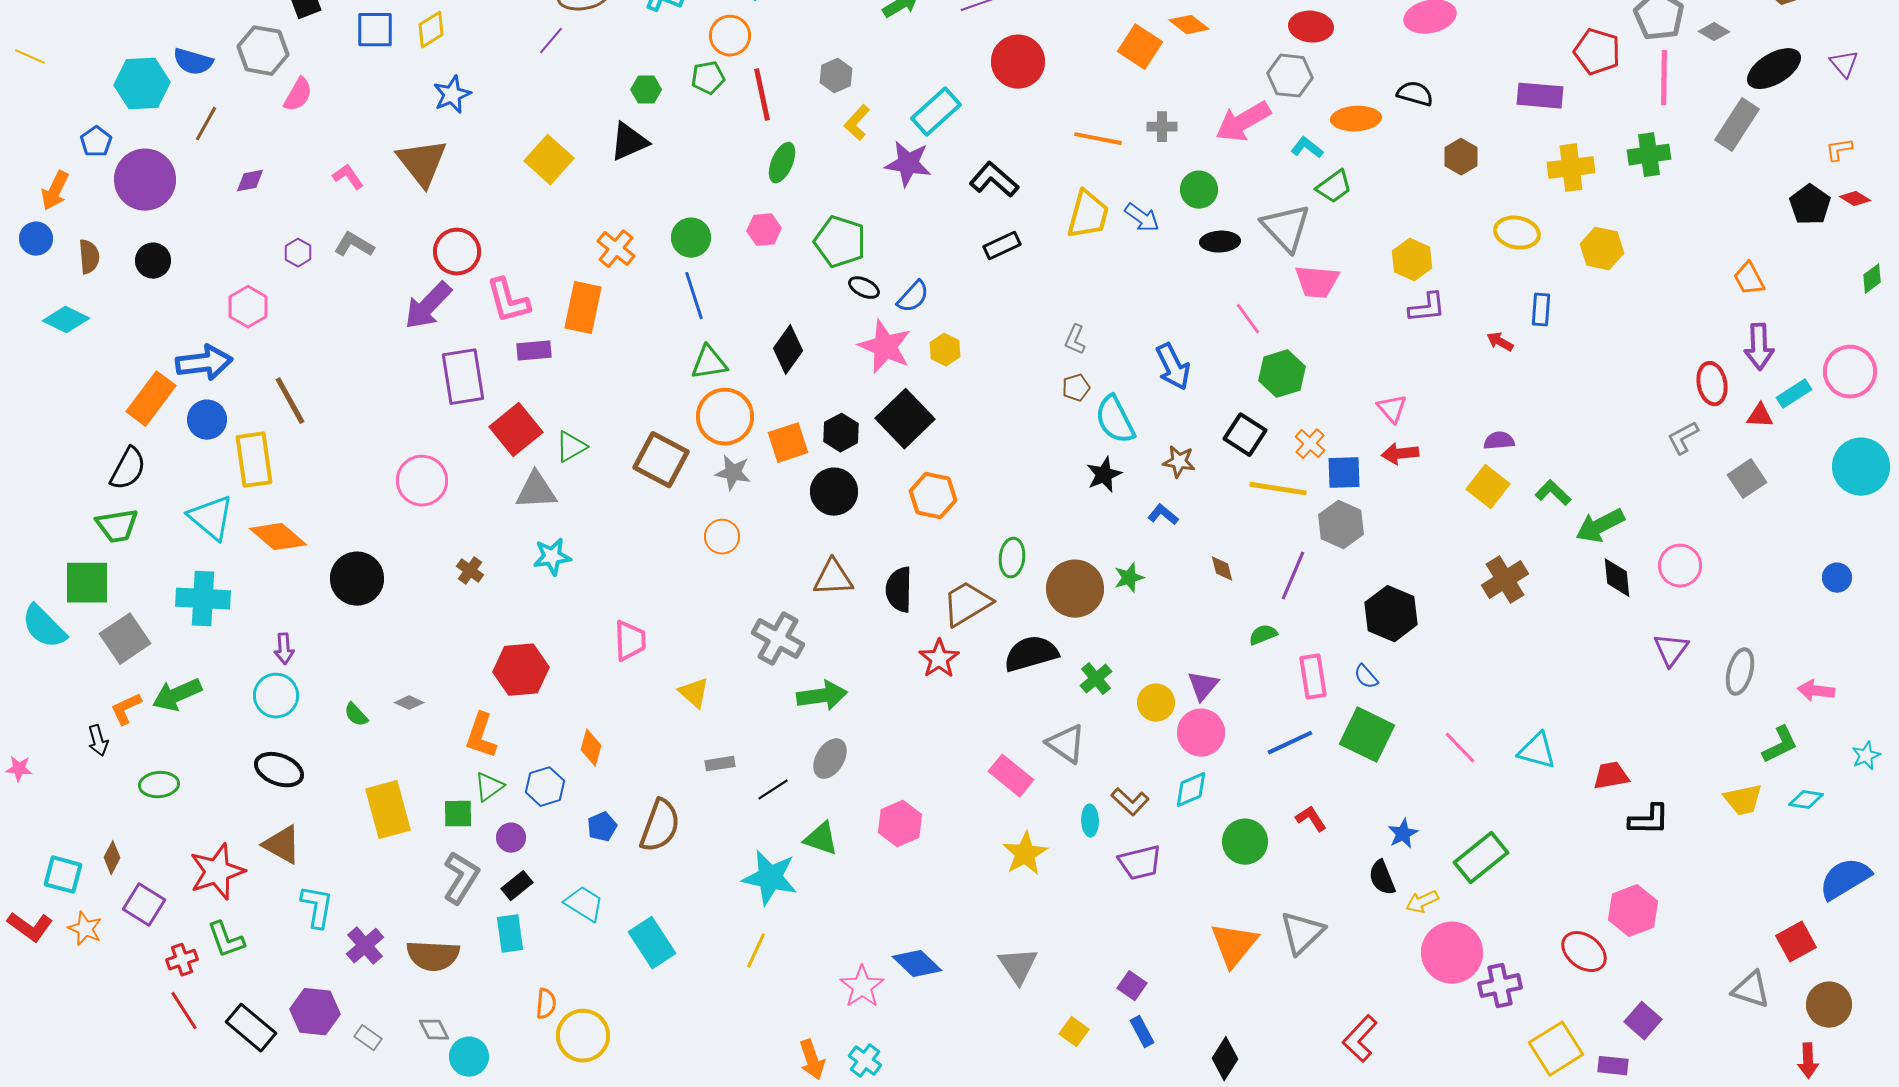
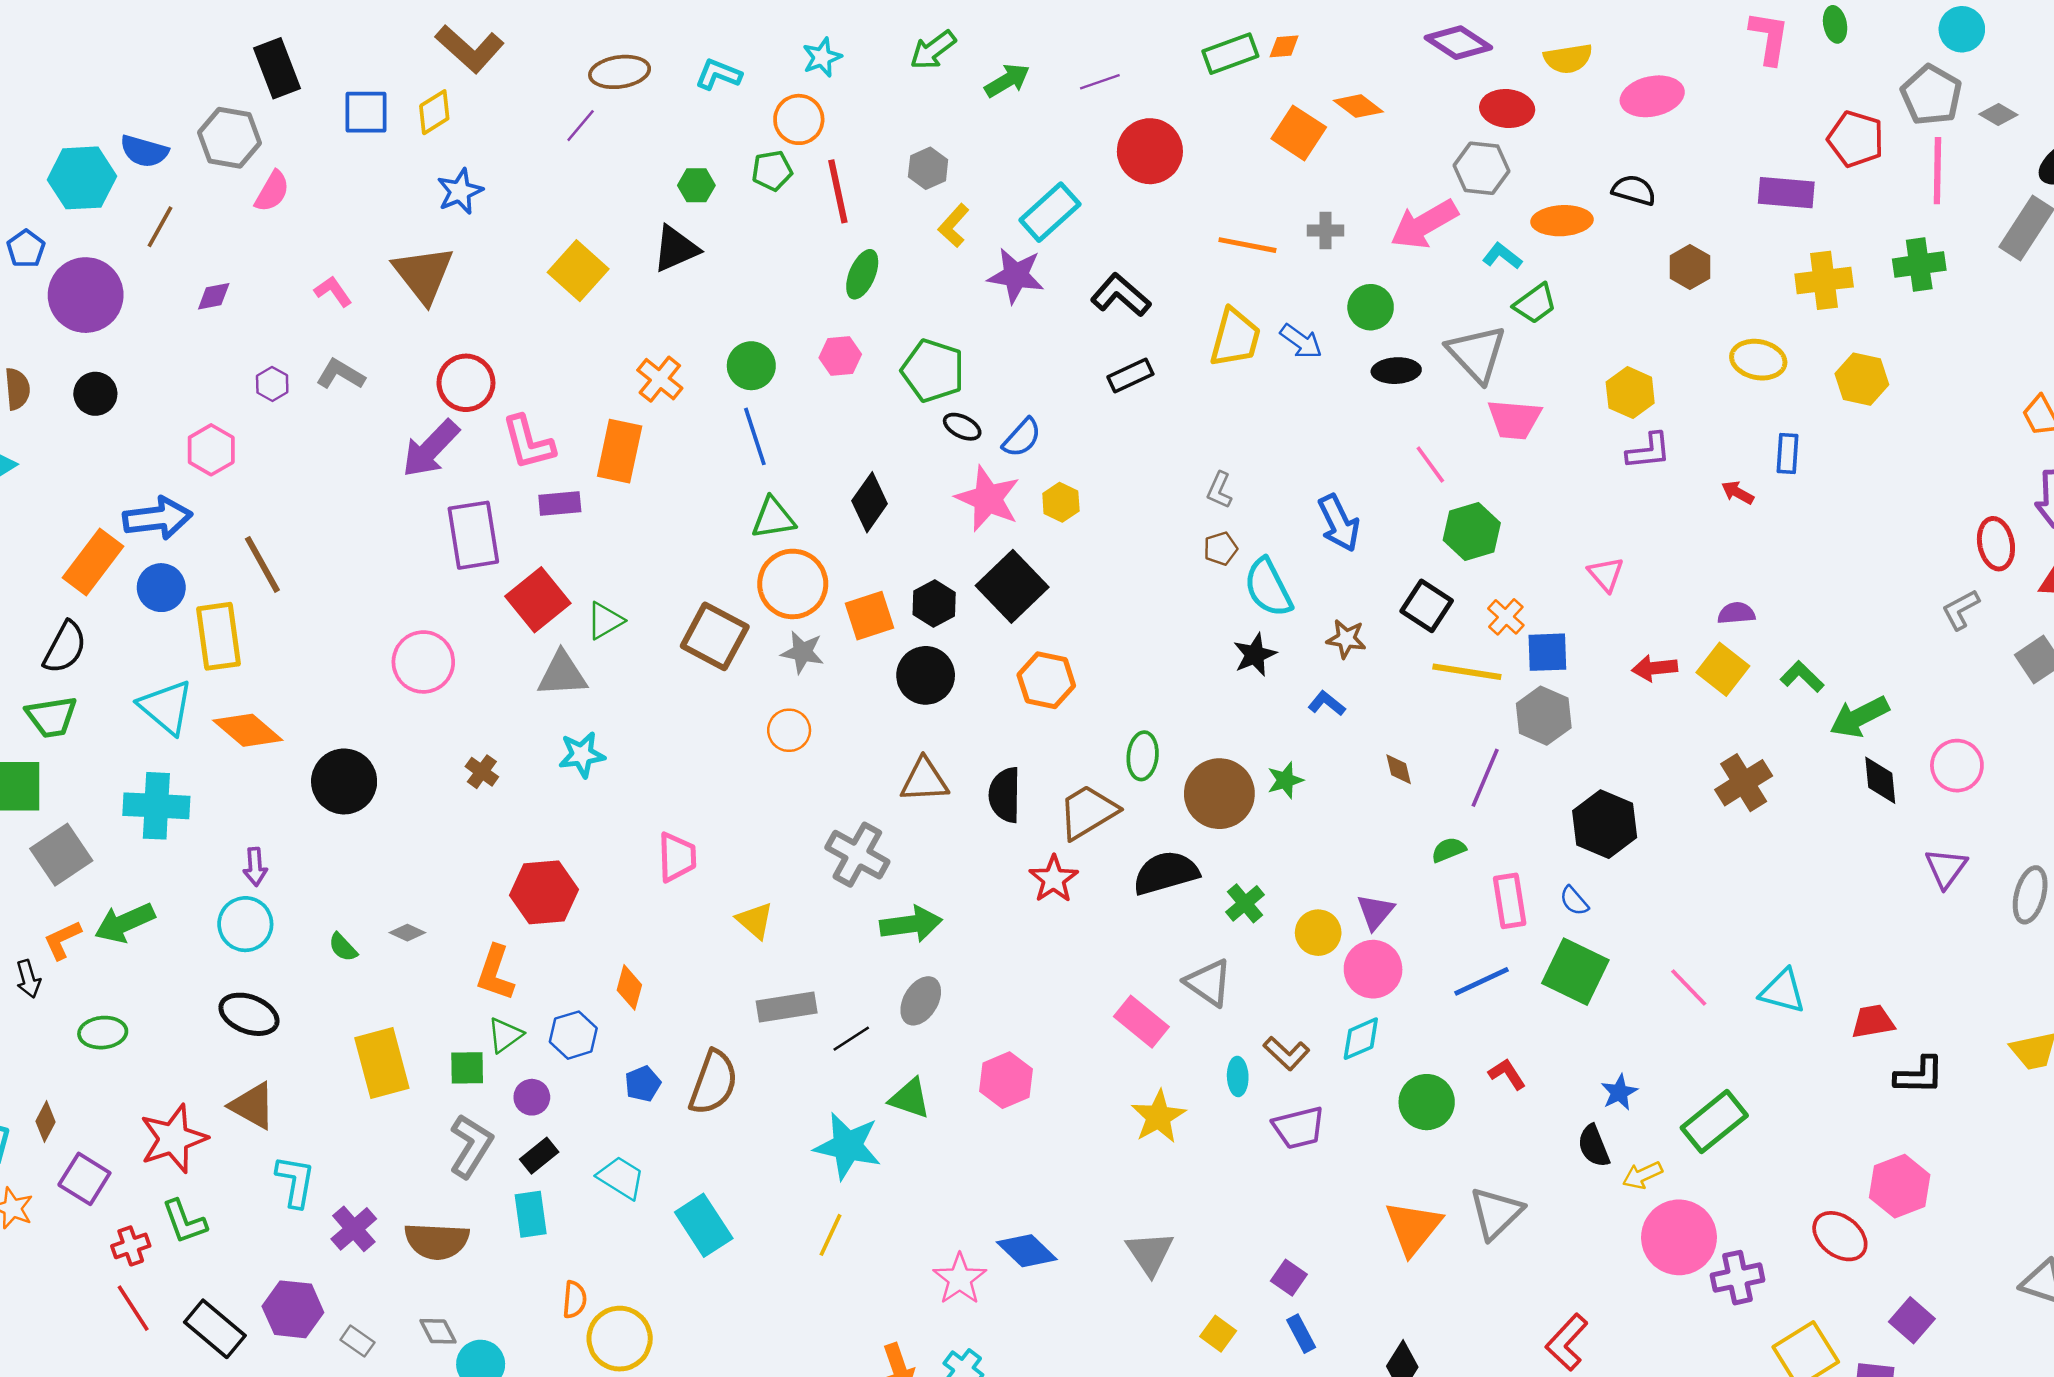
red arrow: (1400, 454) -> (1655, 668), moved
gray rectangle: (720, 764) -> (787, 1007), size x1.6

